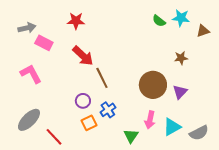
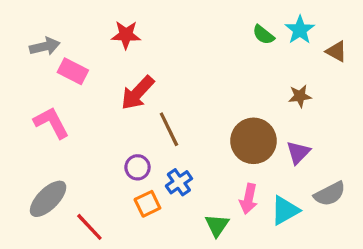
cyan star: (181, 18) -> (300, 30), turned 30
brown triangle: (203, 31) -> (336, 51), turned 48
red arrow: (83, 56) -> (138, 93), turned 90
gray semicircle: (199, 133) -> (330, 194), moved

